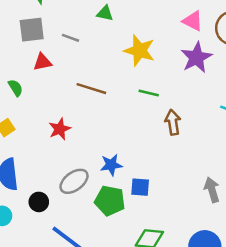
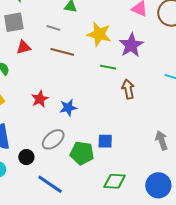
gray line: (70, 38) -> (53, 28), moved
purple star: (196, 58) -> (131, 45), moved
brown line: (91, 89) -> (62, 52), moved
blue star: (111, 165) -> (68, 108), moved

